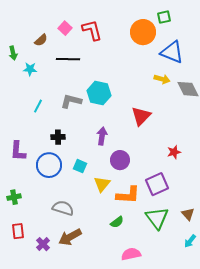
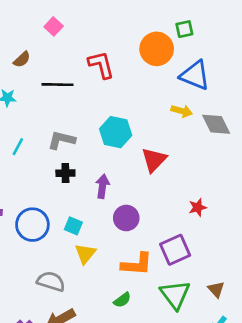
pink square: (65, 28) -> (54, 26), moved
red L-shape: (92, 30) -> (101, 65), moved
cyan hexagon: (99, 93) -> (116, 132), moved
black cross: (58, 137) -> (65, 173), moved
yellow triangle: (102, 184) -> (85, 254), moved

